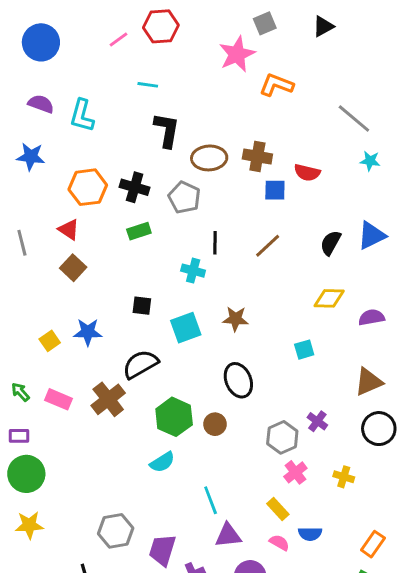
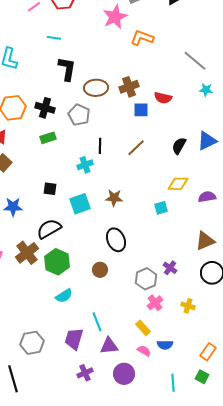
brown cross: (257, 157) -> (129, 87), turned -30
cyan cross: (193, 271) -> (85, 165), turned -35
cyan square: (304, 350) -> (161, 208), moved
green hexagon: (174, 417) -> (57, 262), moved
purple trapezoid: (162, 550) -> (74, 339), moved

